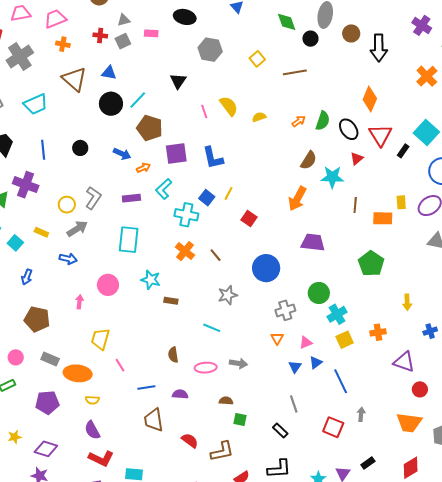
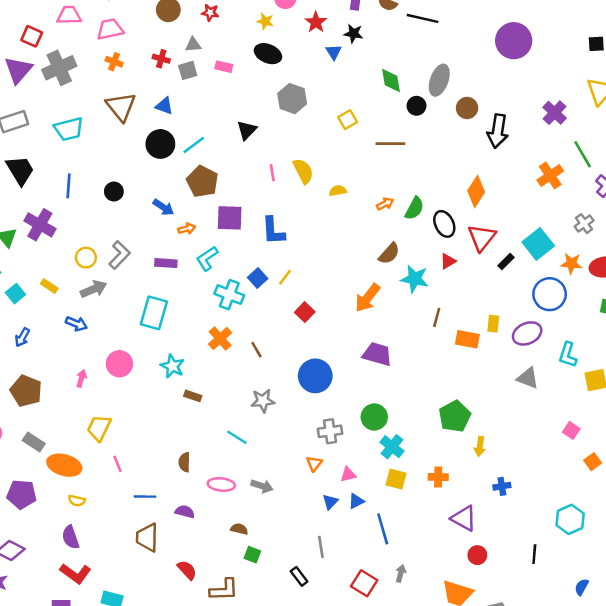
green pentagon: (371, 264) -> (455, 416), moved
cyan cross: (337, 314) -> (392, 447), turned -30
yellow square: (345, 340) -> (396, 479), turned 30

